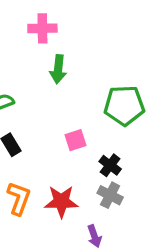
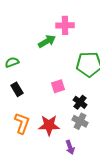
pink cross: (42, 28) -> (65, 25), moved
green arrow: (58, 69) -> (47, 41), turned -126

